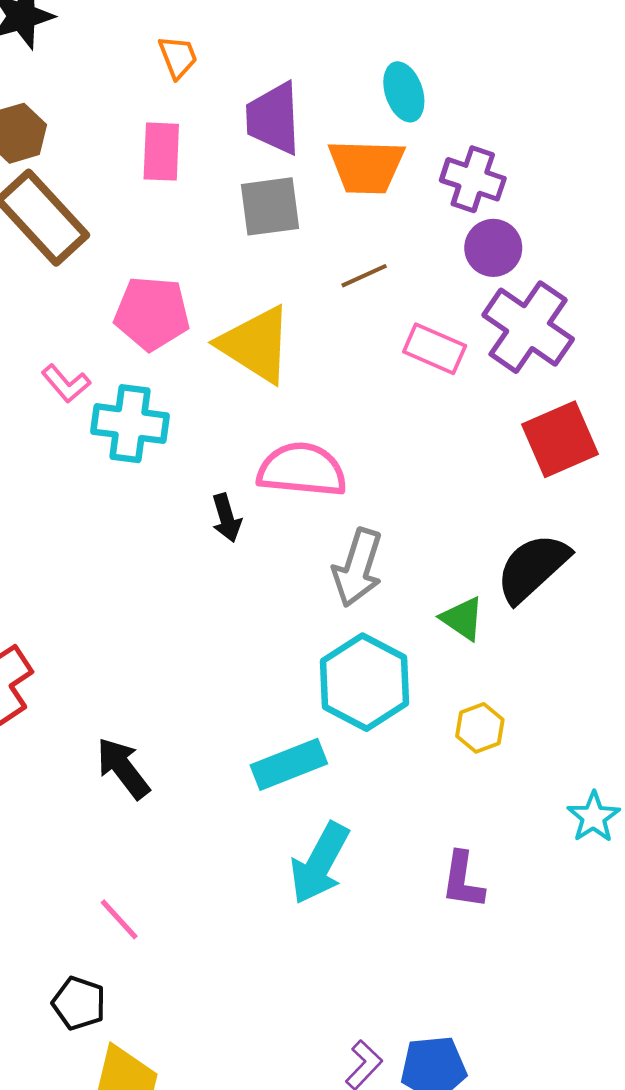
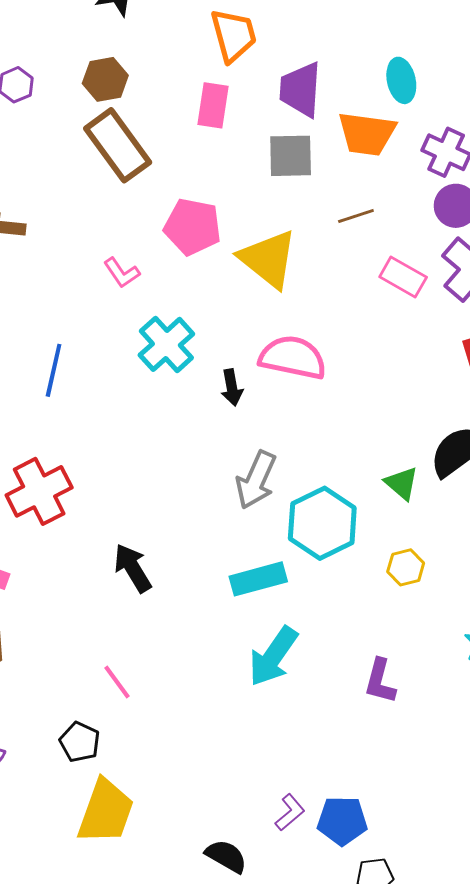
orange trapezoid: (178, 57) -> (233, 35), size x1.6
cyan cross: (130, 424) -> (166, 344), moved, turned 34
gray arrow: (358, 568) -> (256, 480), moved

